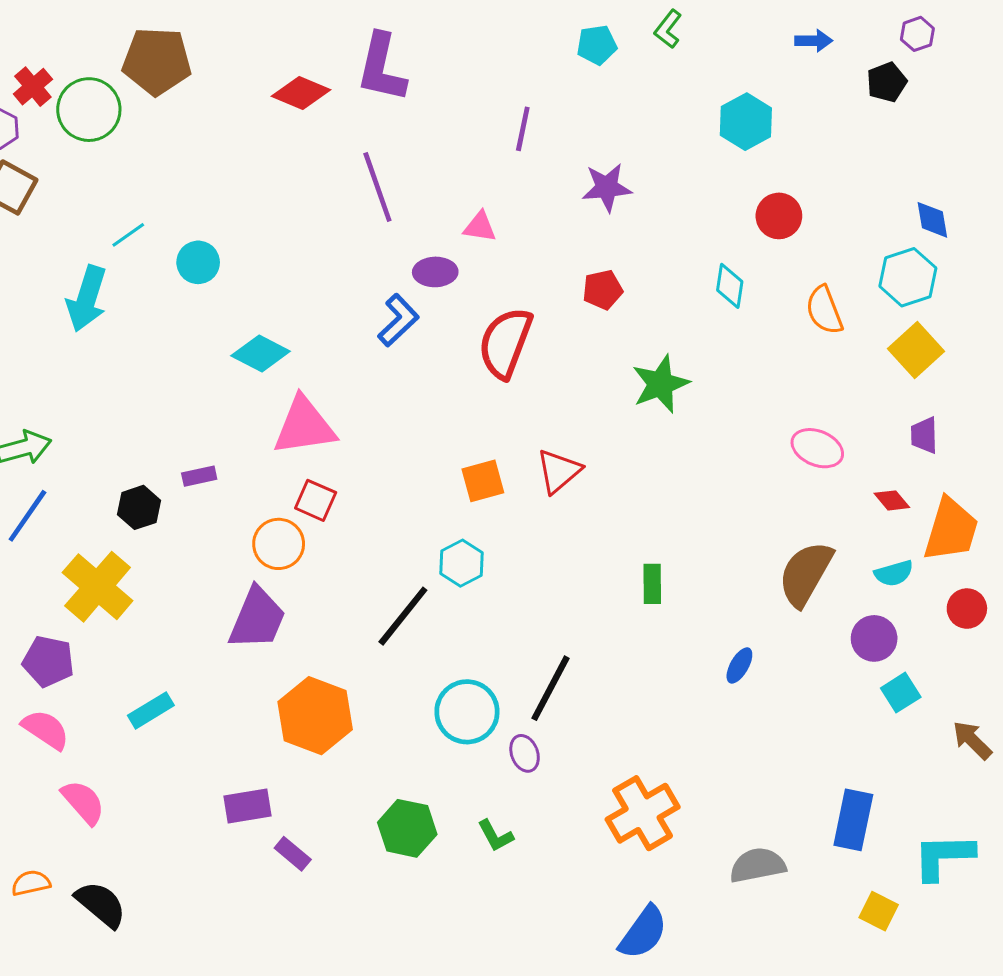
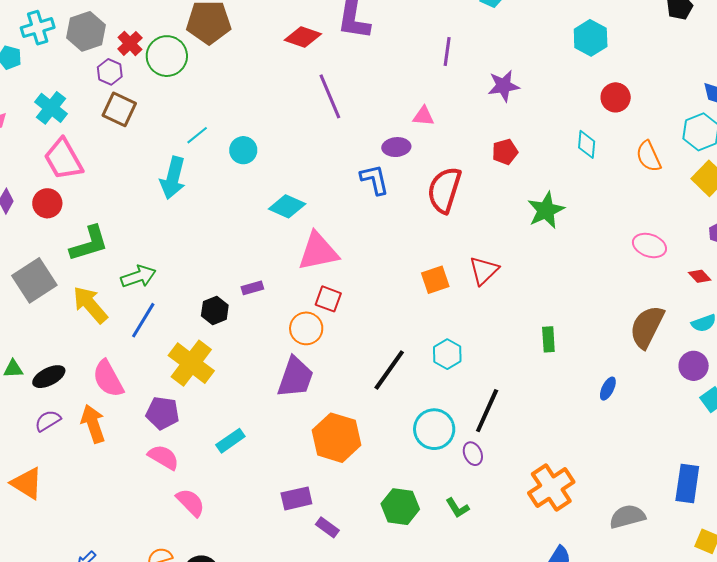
purple line: (377, 187) -> (330, 96), moved
blue L-shape: (398, 320) -> (374, 180), turned -56
cyan hexagon: (462, 563) -> (447, 354), moved

